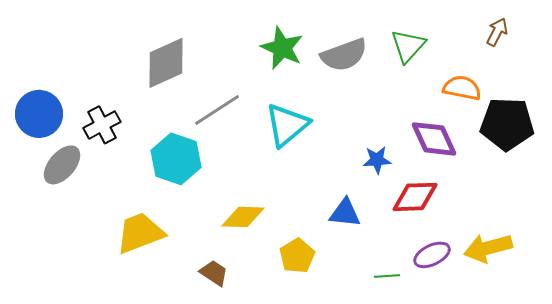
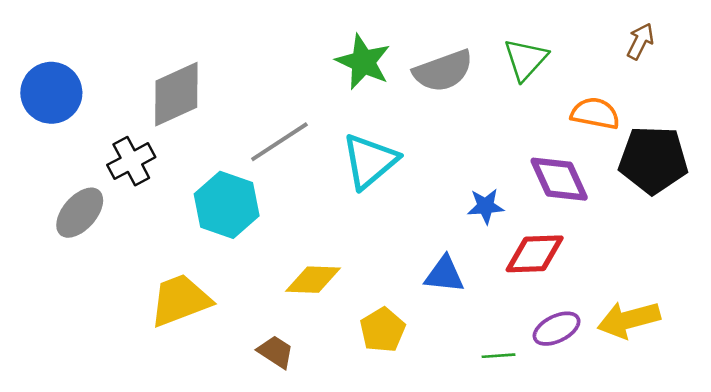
gray diamond: (166, 63) -> (176, 94), moved
blue circle: (39, 114) -> (51, 93), moved

